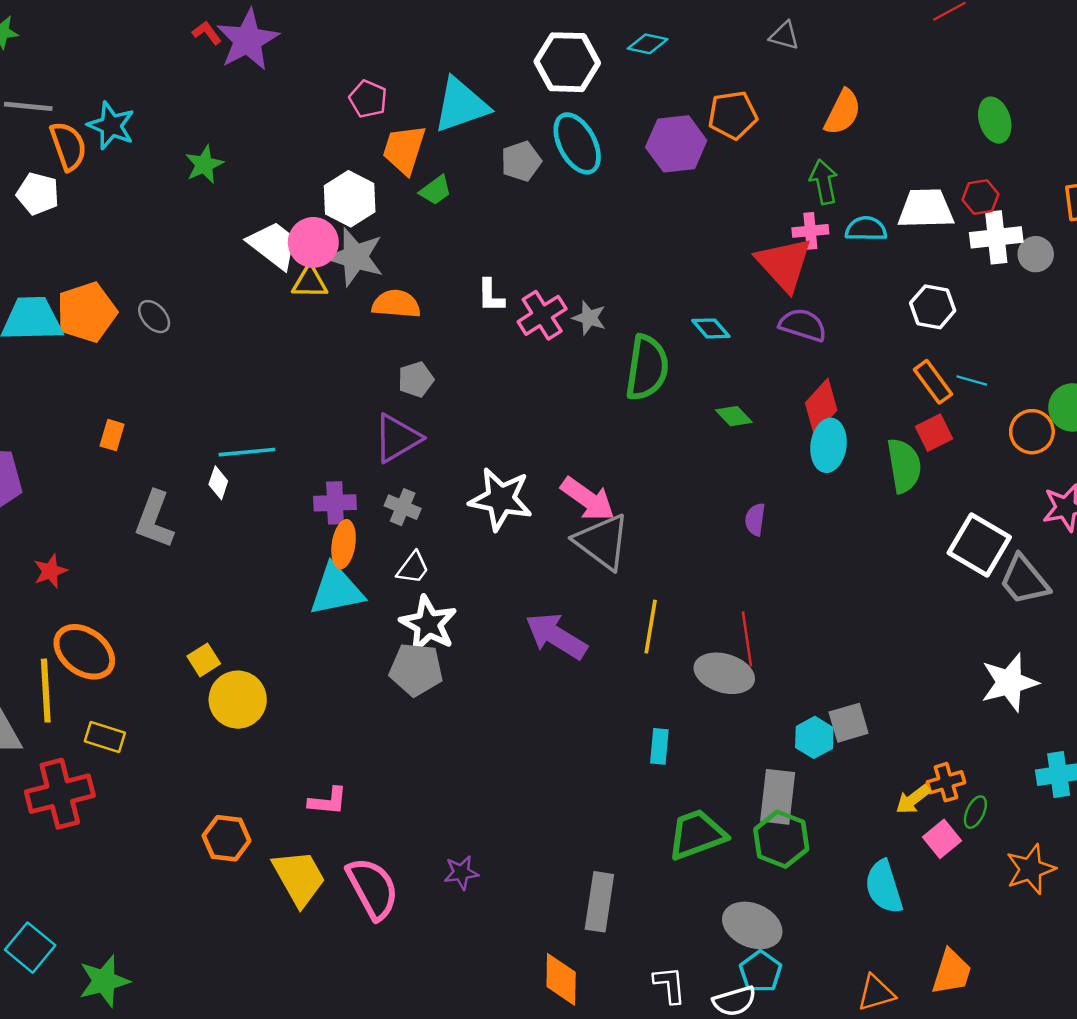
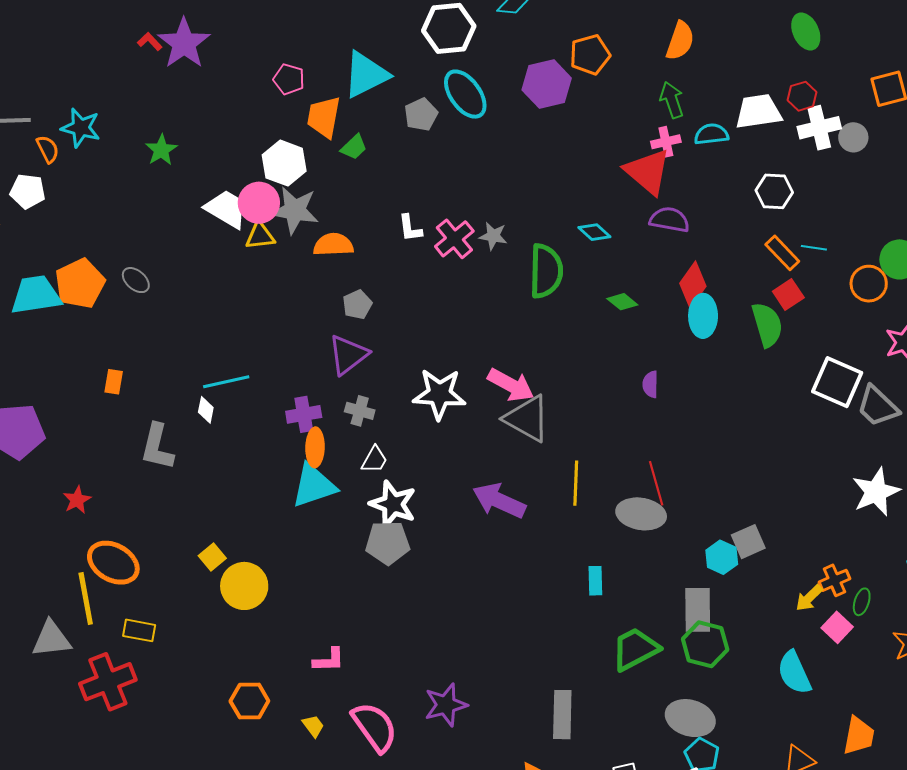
orange semicircle: (68, 146) -> (48, 149), size x0.7
purple star: (461, 873) -> (446, 705), size x1.5
yellow trapezoid: (299, 878) -> (313, 726), size x0.5

